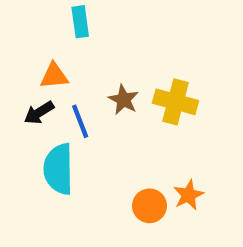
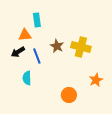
cyan rectangle: (80, 22) -> (37, 20), moved
cyan semicircle: (58, 169) -> (27, 78), size x0.6
orange star: (188, 195) -> (96, 80), moved

